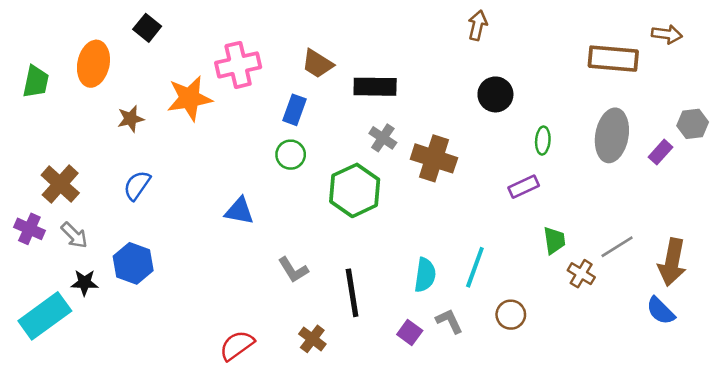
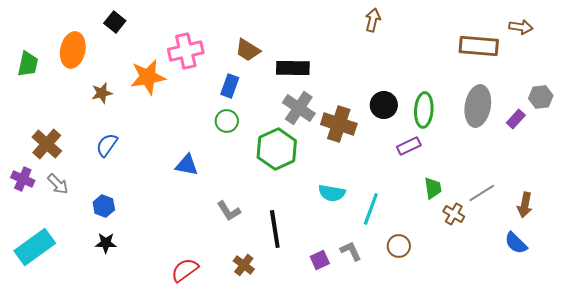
black circle: (495, 94) -> (384, 105), moved
gray cross: (383, 138) -> (299, 108), size x1.5
green ellipse: (543, 141) -> (424, 110), size x1.6
brown arrow: (672, 262) -> (525, 205), size x0.7
blue hexagon: (133, 263) -> (104, 206), size x0.7
cyan semicircle: (425, 275) -> (332, 193), moved, turned 92
black star: (84, 283) -> (106, 243), moved
purple square: (410, 333) -> (320, 260), turned 30

